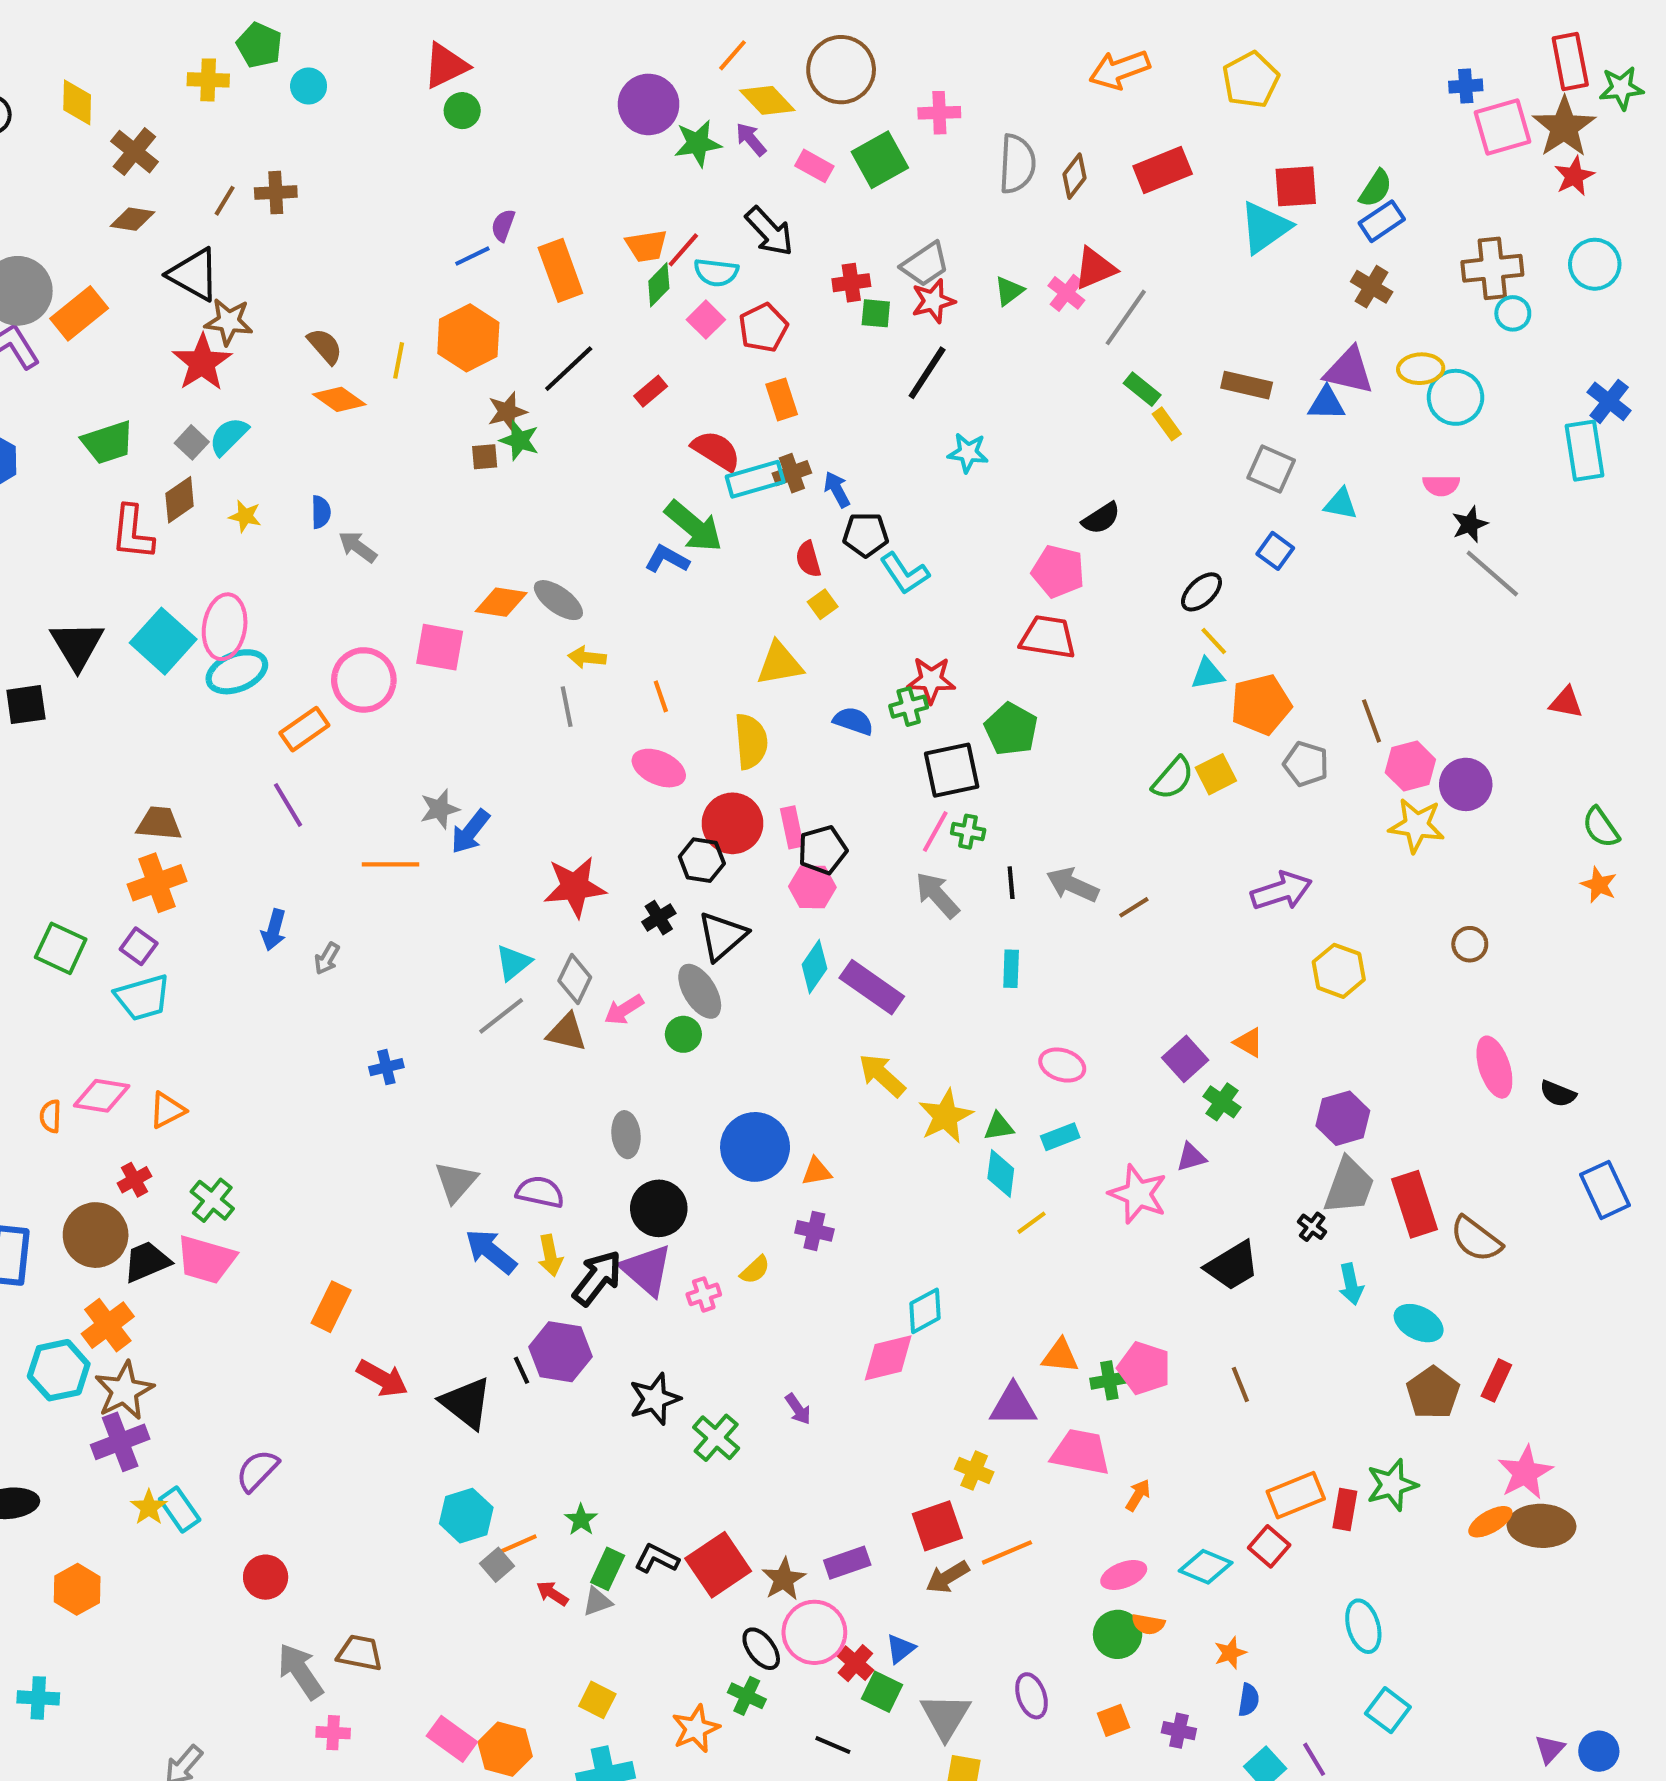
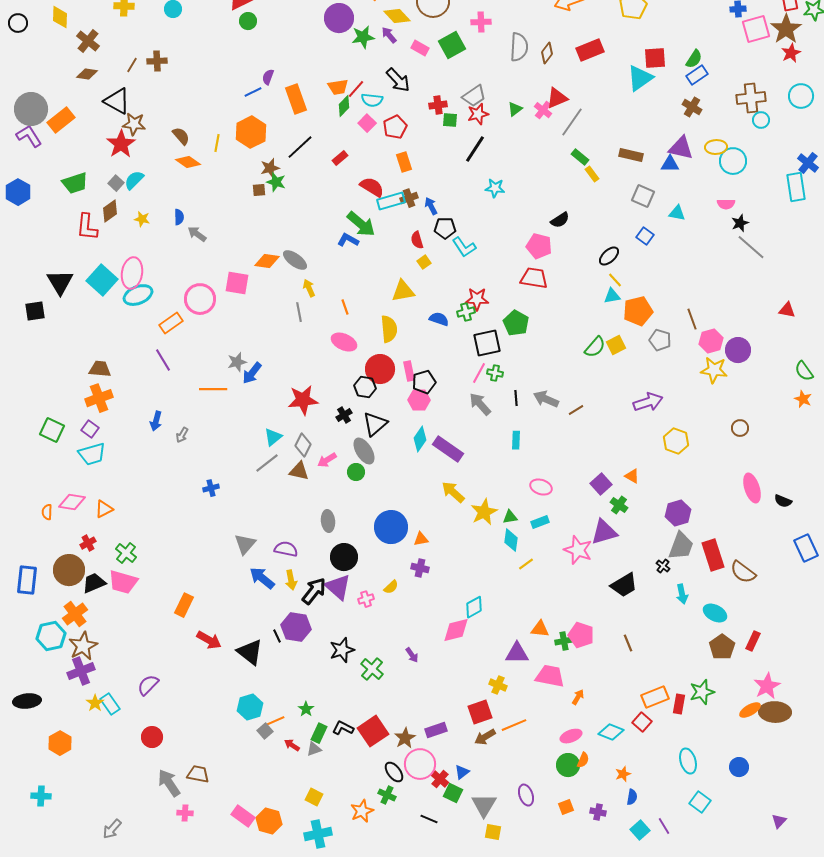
yellow arrow: (587, 657) -> (309, 288), turned 60
purple triangle: (1191, 1157) -> (604, 532), size x1.8
orange semicircle: (1148, 1624) -> (583, 760), turned -77
blue circle: (1599, 1751) -> (739, 767), moved

